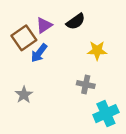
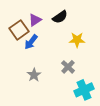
gray cross: (86, 85) -> (68, 67), turned 32
gray star: (24, 95) -> (34, 75), moved

